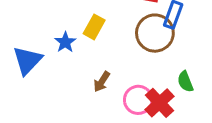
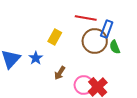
blue star: (65, 42) -> (36, 58), moved
green semicircle: (185, 82) -> (115, 47), moved

